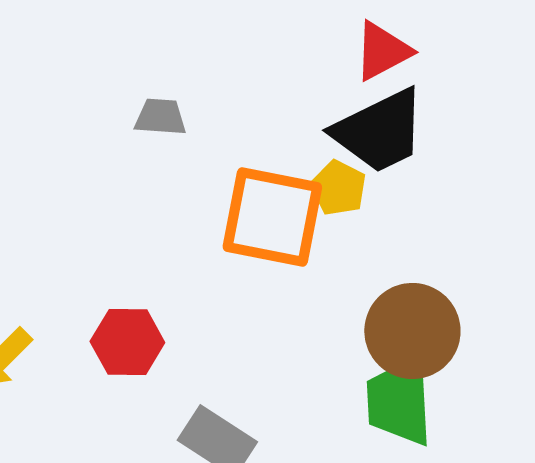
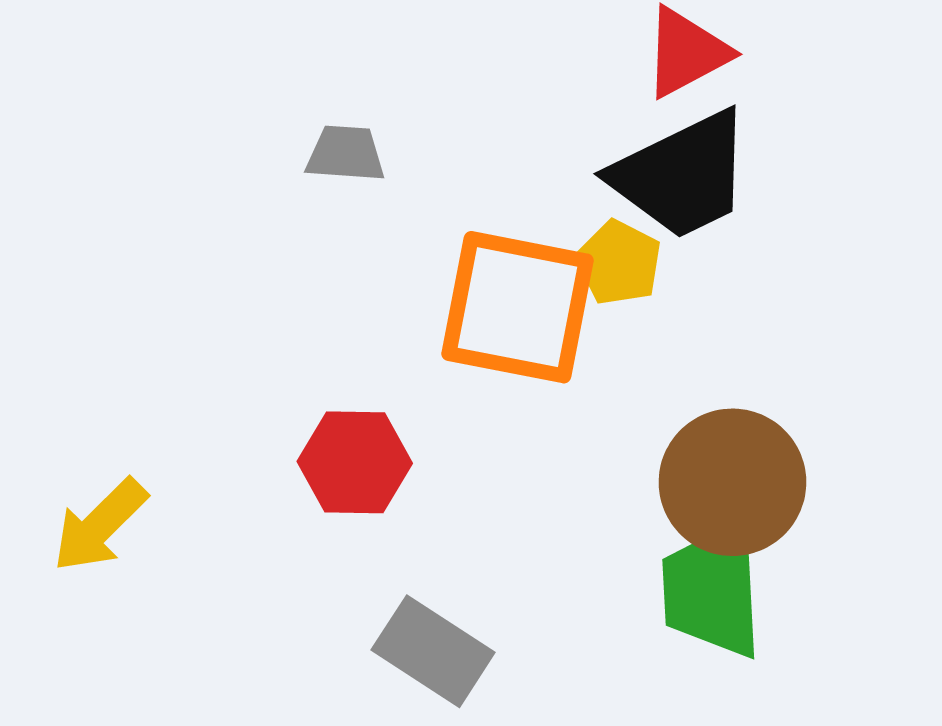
red hexagon: (127, 342) -> (355, 462), moved

